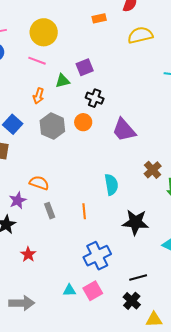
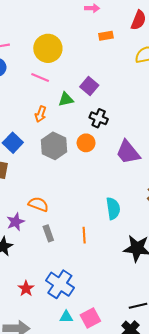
purple square: (85, 67) -> (89, 86), turned -30
red star: (28, 254) -> (26, 288), moved
blue cross: (97, 256) -> (60, 284), moved, turned -32

